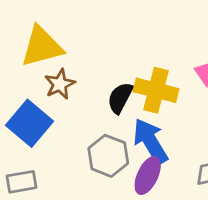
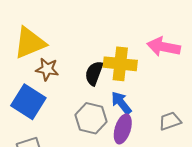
brown star: (60, 84) -> (47, 69), turned -30
blue arrow: (150, 141) -> (121, 103), size x0.7

